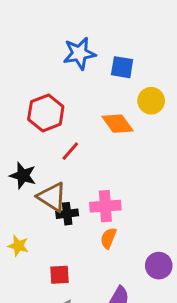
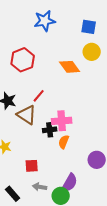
blue square: (122, 67) -> (89, 27), moved
red line: (70, 151) -> (39, 96), moved
black cross: (67, 214) -> (50, 130), moved

